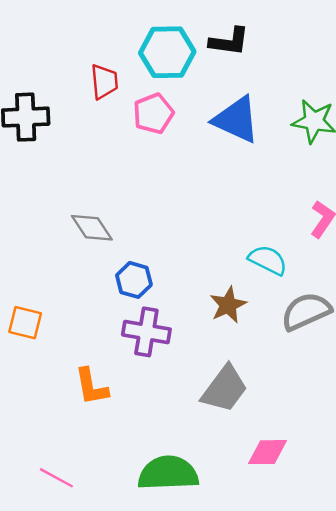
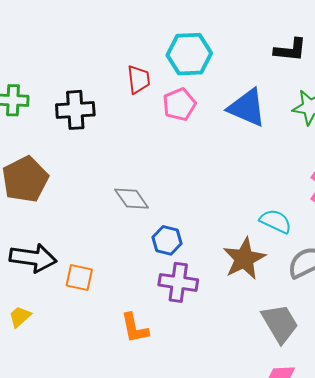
black L-shape: (229, 41) -> (290, 50), moved
brown star: (228, 305) -> (244, 259), size x1.4
gray trapezoid: (225, 389) -> (280, 323), moved, turned -66

